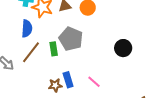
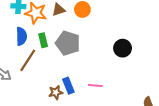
green rectangle: (54, 49) -> (43, 40), moved
pink line: (94, 82) -> (95, 86), turned -32

